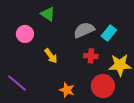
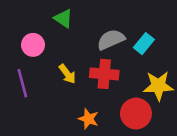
red cross: (91, 56) -> (104, 74), moved, size x1.5
purple line: (17, 83) -> (22, 83), moved, turned 35

